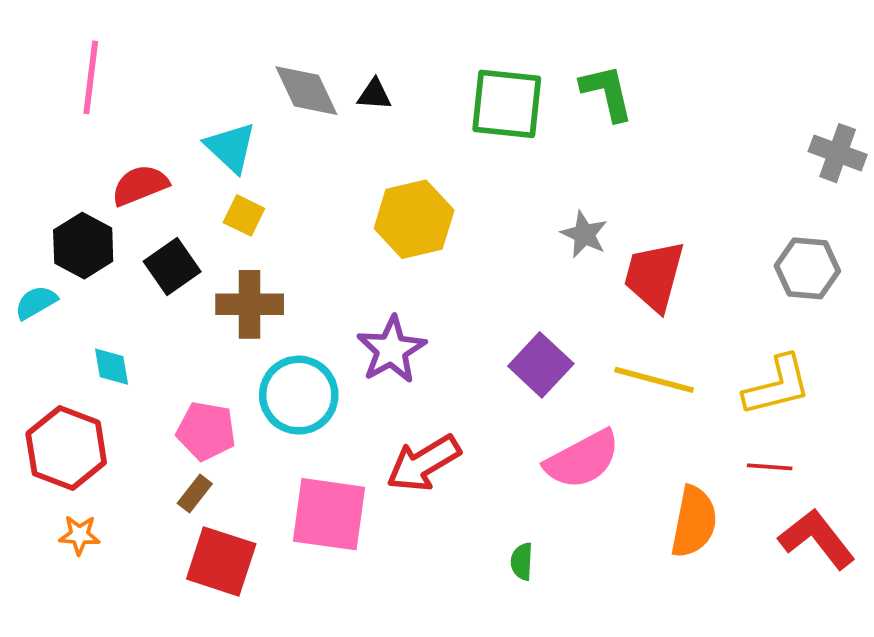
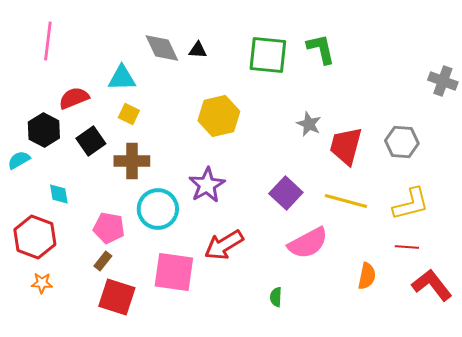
cyan triangle: (231, 147) -> (122, 78), turned -44
gray hexagon: (807, 268) -> (402, 142), moved
orange semicircle: (694, 522) -> (367, 276), size x0.7

